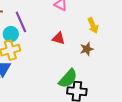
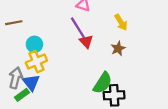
purple line: (21, 22) -> (78, 28), moved
red triangle: (59, 38) -> (86, 42), turned 40

